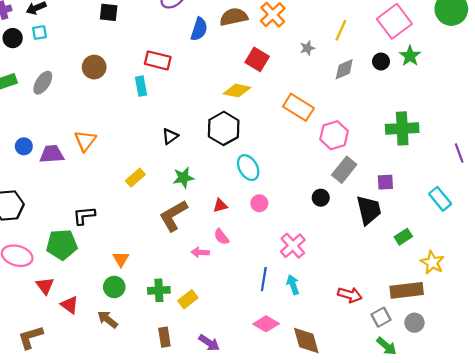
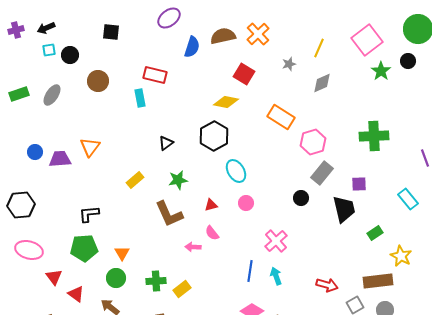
black circle: (13, 38) -> (70, 55), moved
black circle: (381, 61) -> (408, 61), moved
brown L-shape: (173, 216) -> (169, 214), turned -84
green pentagon: (62, 245) -> (84, 248), moved

